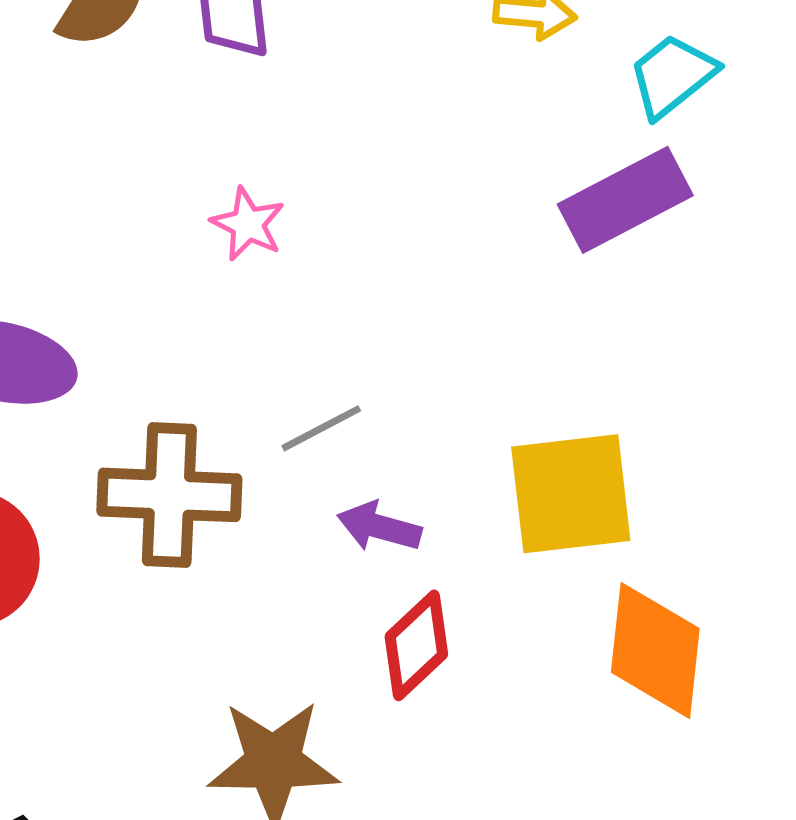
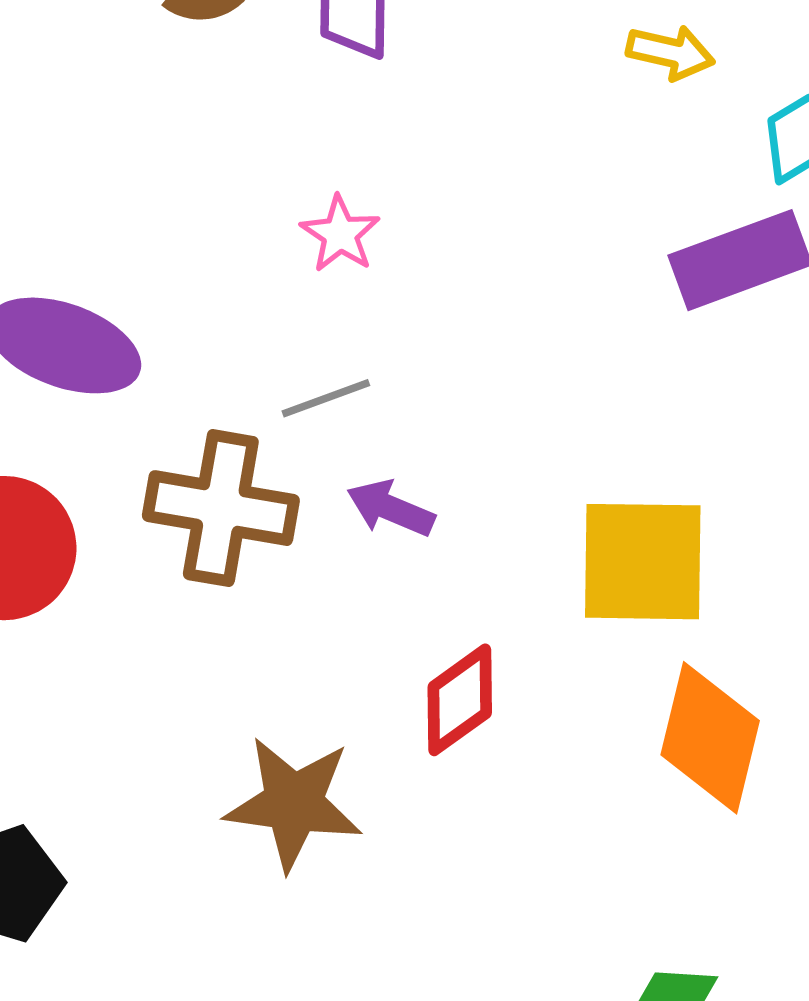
gray line: (321, 428) -> (326, 398), moved
purple arrow: (379, 527) -> (391, 508), moved

